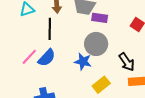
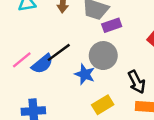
purple rectangle: (100, 18) -> (112, 25), turned -35
black line: (50, 29) -> (59, 52), moved, turned 45

